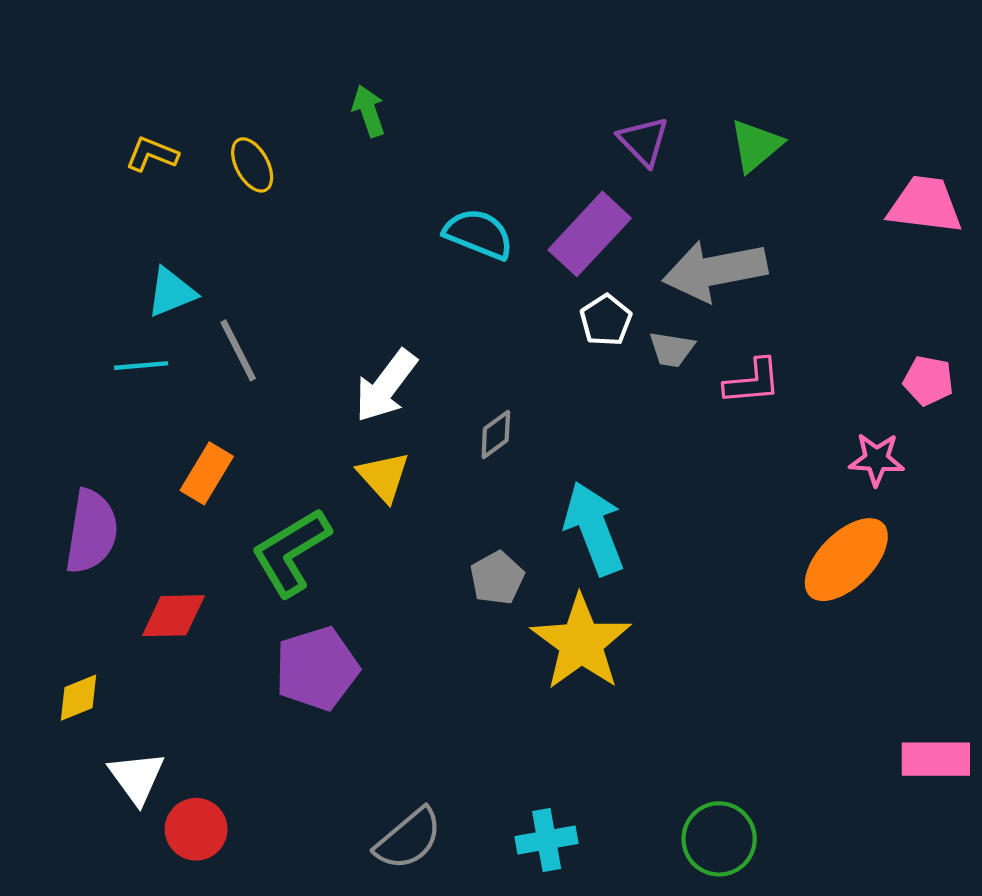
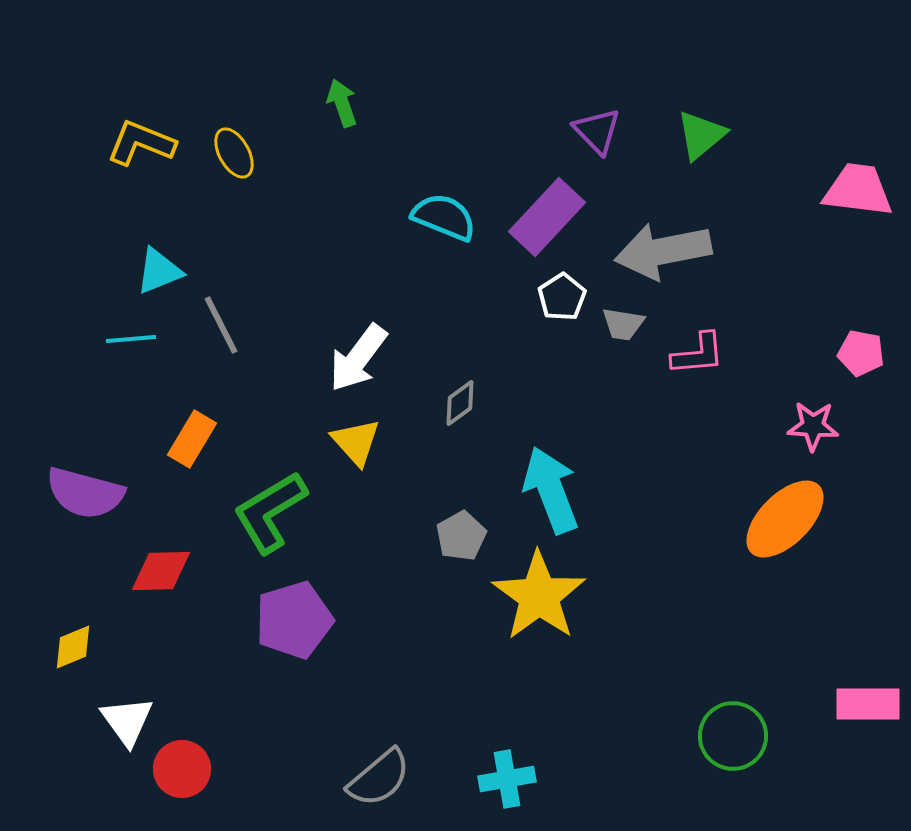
yellow L-shape: (152, 154) -> (141, 143), size x1.4
purple semicircle: (91, 532) -> (85, 493), turned 96
green circle: (719, 839) -> (733, 736), moved

